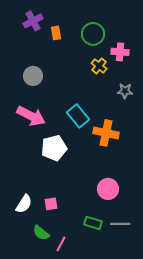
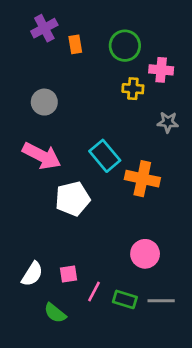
yellow cross: (99, 66) -> (133, 89), turned -35
pink line: (61, 244) -> (94, 291), moved

